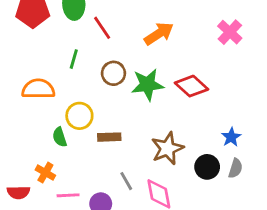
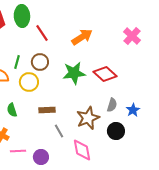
green line: (74, 59) -> (17, 62), moved
brown circle: (113, 73) -> (40, 62), moved
yellow circle: (79, 116) -> (29, 82), moved
gray semicircle: (235, 168) -> (112, 105), moved
gray line: (126, 181) -> (59, 131), moved

